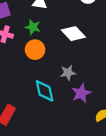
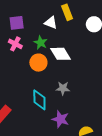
white diamond: (73, 34) -> (61, 54), moved
purple star: (81, 93) -> (60, 119), moved, turned 30

